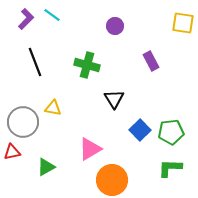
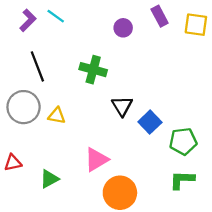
purple rectangle: (151, 61) -> (160, 16), moved
gray circle: (23, 122) -> (24, 107), moved
blue square: (140, 130) -> (150, 122), moved

